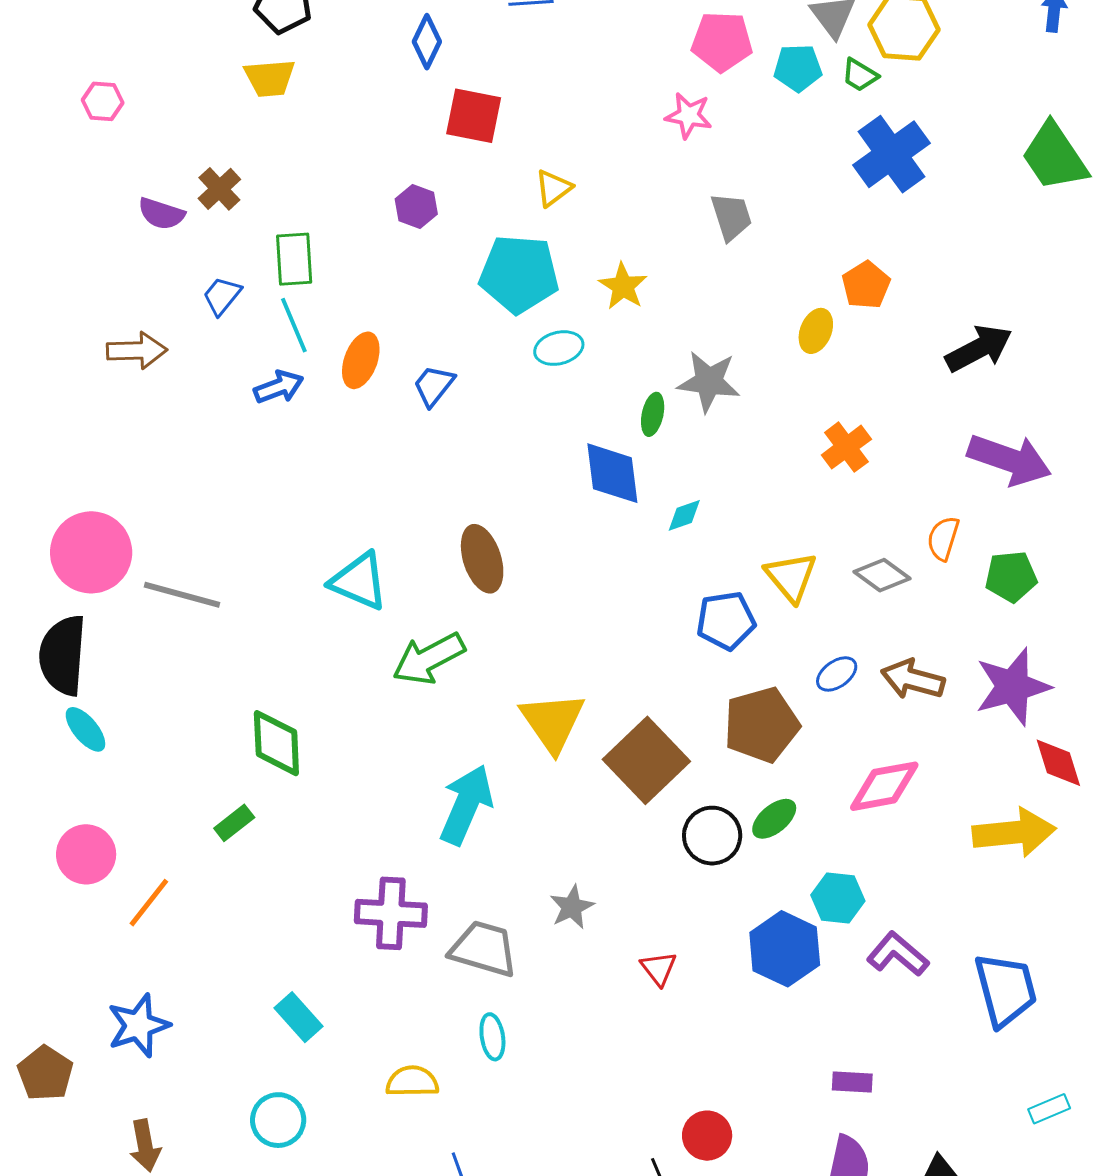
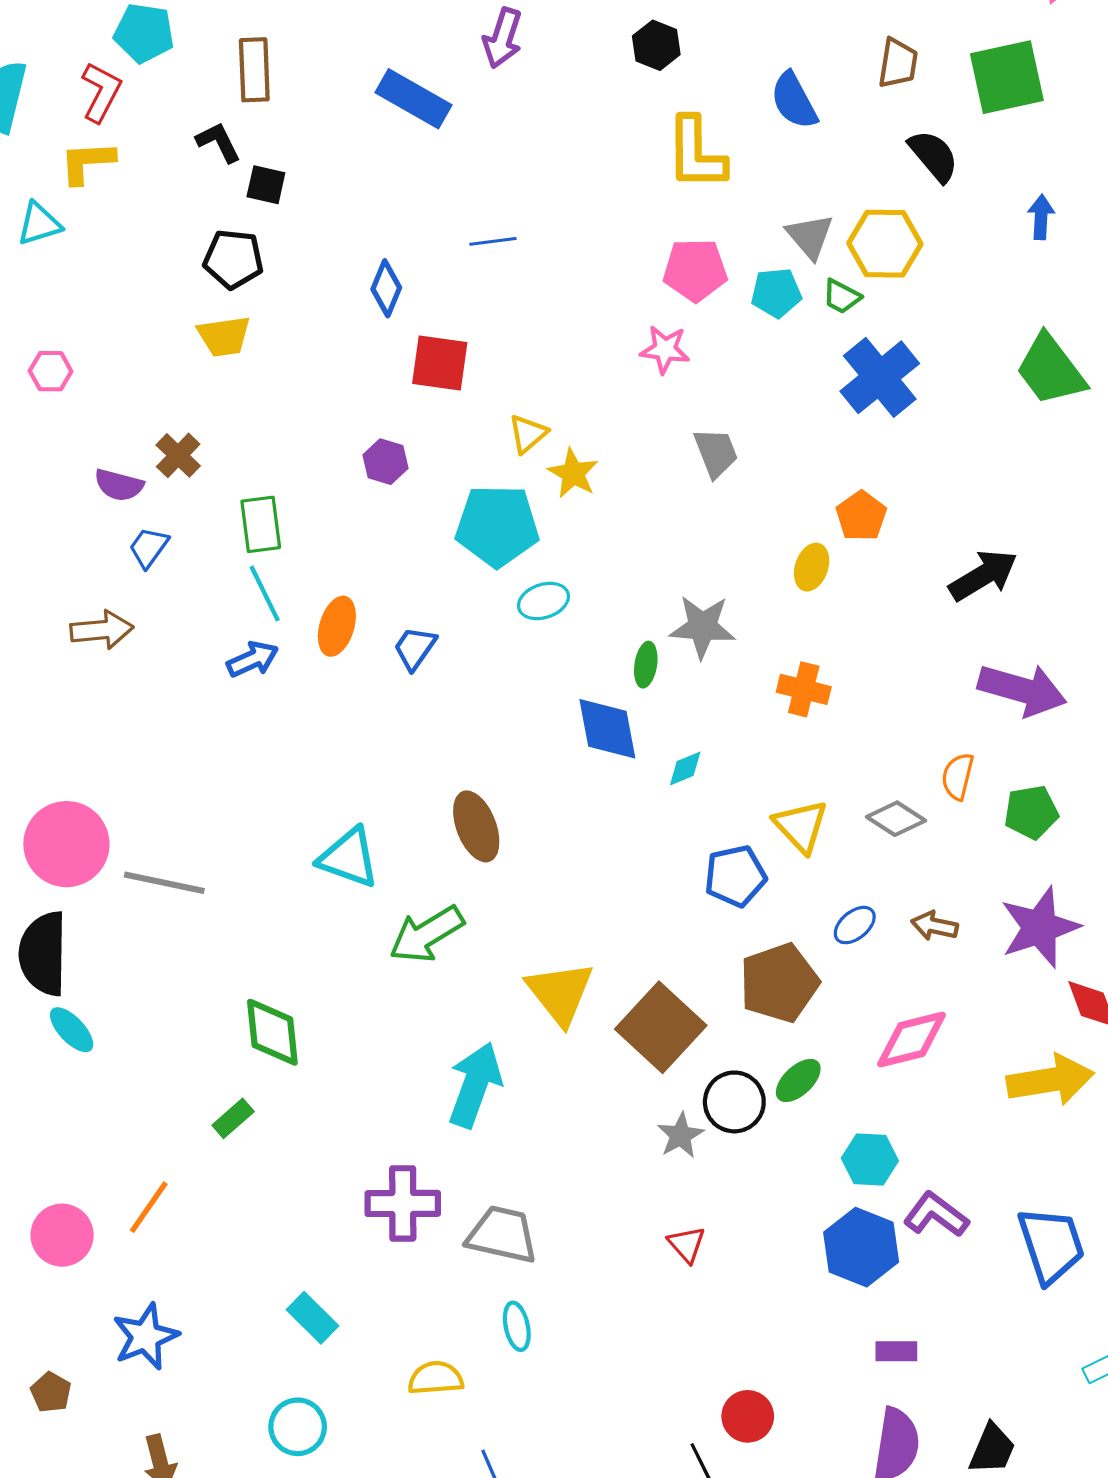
yellow star: (623, 286) -> (573, 473), moved
blue trapezoid: (222, 296) -> (149, 547), moved
orange cross: (846, 447) -> (804, 689), moved, turned -36
brown arrow: (913, 679) -> (935, 926), size x0.7
pink circle: (86, 854) -> (62, 1235), moved
gray star: (572, 907) -> (681, 1135), moved
blue hexagon: (785, 949) -> (861, 1247), moved
brown pentagon: (45, 1073) -> (51, 1392), size x0.7

